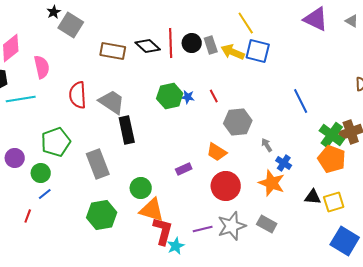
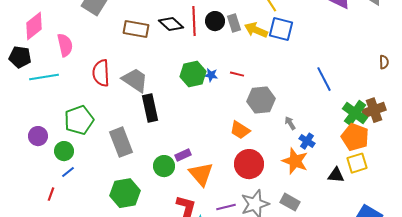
red line: (214, 96) -> (237, 74), turned -48
purple rectangle: (184, 169) -> (183, 155), moved
yellow square: (334, 202) -> (357, 163), moved
orange triangle: (152, 210) -> (201, 174), moved, turned 32

